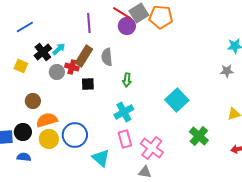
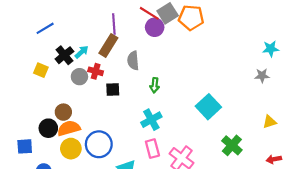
brown rectangle: (84, 56) -> (108, 45), moved
brown circle: (33, 101) -> (63, 112), moved
black circle: (23, 132) -> (48, 128), moved

